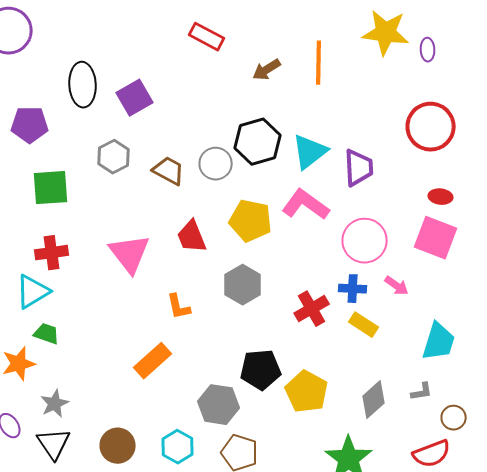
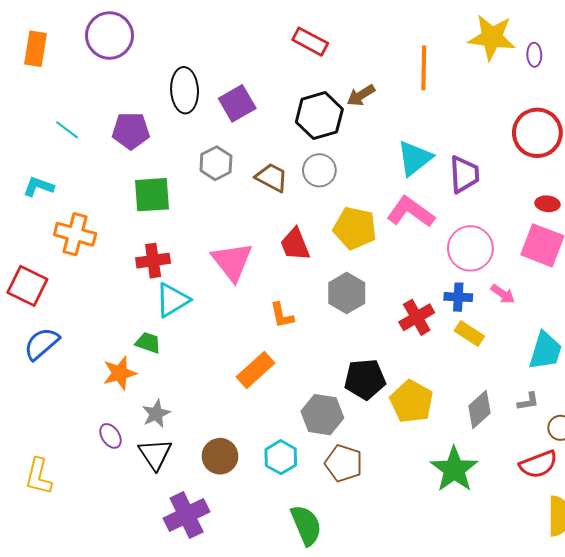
brown arrow: (267, 70) -> (361, 95), moved
black hexagon: (258, 142) -> (319, 116), moved
cyan triangle: (33, 292) -> (172, 300), moved

